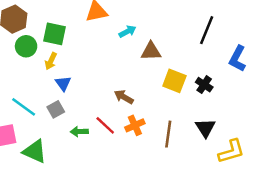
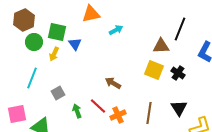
brown triangle: (151, 51) -> (161, 46), moved
blue triangle: (63, 83) -> (75, 44), moved
cyan line: (24, 107) -> (32, 78), moved, turned 75
orange cross: (135, 125) -> (118, 115), moved
green arrow: (79, 132) -> (77, 111), turned 72

